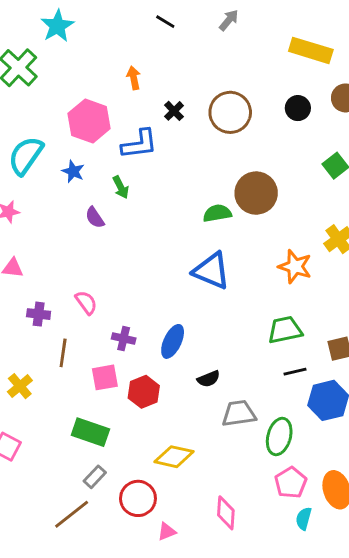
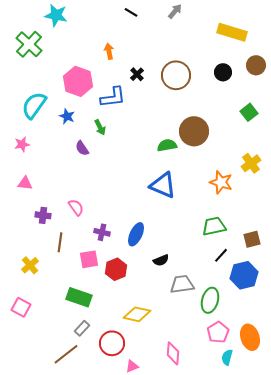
cyan star: (57, 26) -> (56, 15), turned -30
black line: (295, 372) -> (221, 255), turned -35

